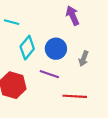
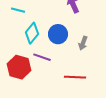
purple line: (49, 74) -> (42, 57), moved

